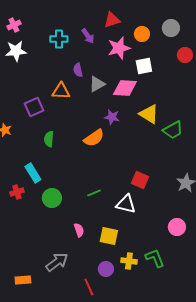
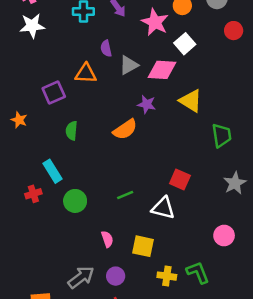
pink star: (119, 48) -> (155, 22), turned -30
white square: (144, 66) -> (185, 44), turned -30
green trapezoid: (173, 130) -> (222, 135), moved, turned -70
purple circle: (106, 269) -> (116, 276), moved

